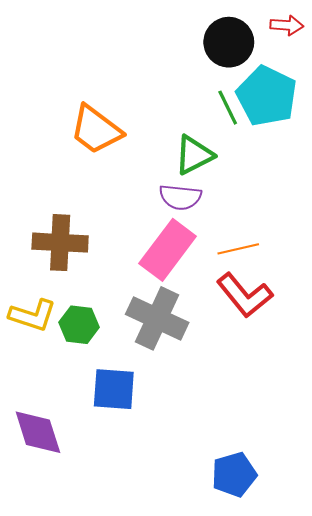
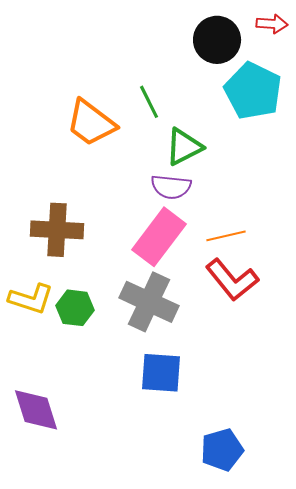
green line: (228, 108) -> (149, 102), moved
blue square: (114, 389) -> (161, 373), moved

